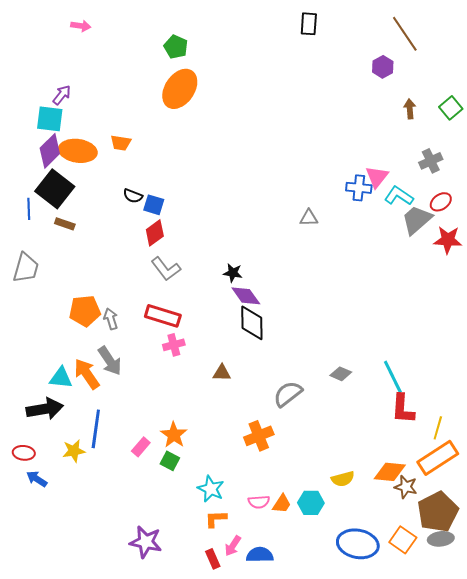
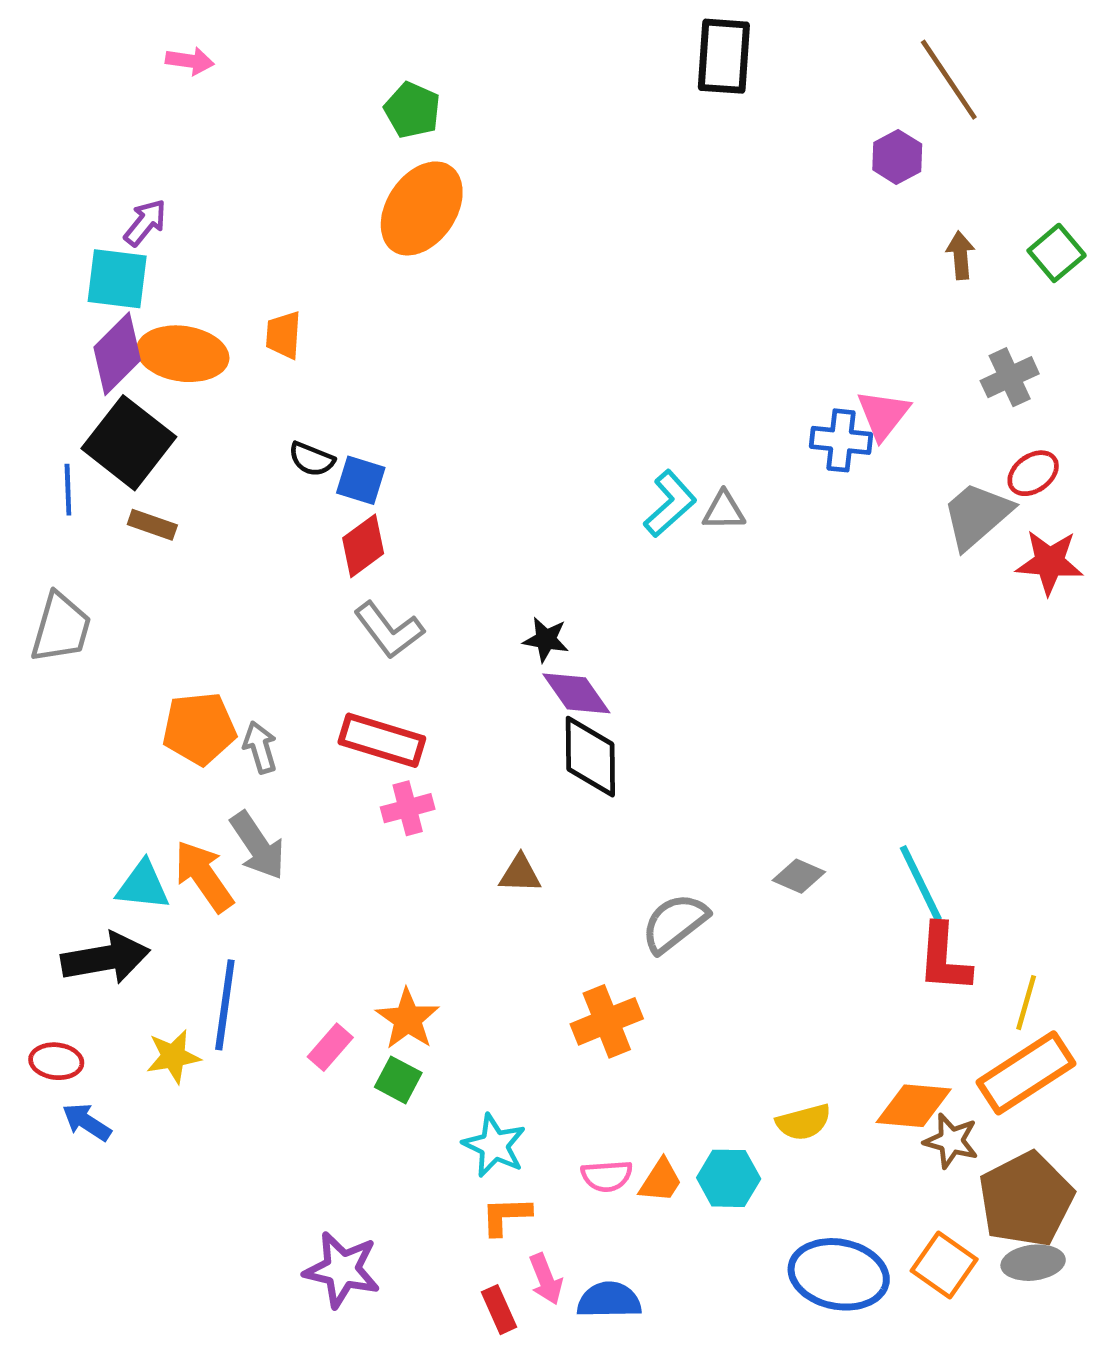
black rectangle: (309, 24) -> (724, 56), size x1.4
orange trapezoid: (121, 143) -> (283, 335), turned 85
cyan L-shape: (399, 196) -> (670, 504), moved, turned 104
pink arrow: (233, 546) -> (546, 1279), turned -55

